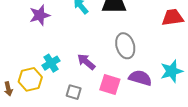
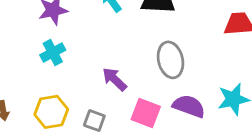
cyan cross: (51, 63) -> (53, 52), moved
yellow hexagon: (30, 79) -> (51, 112), moved

